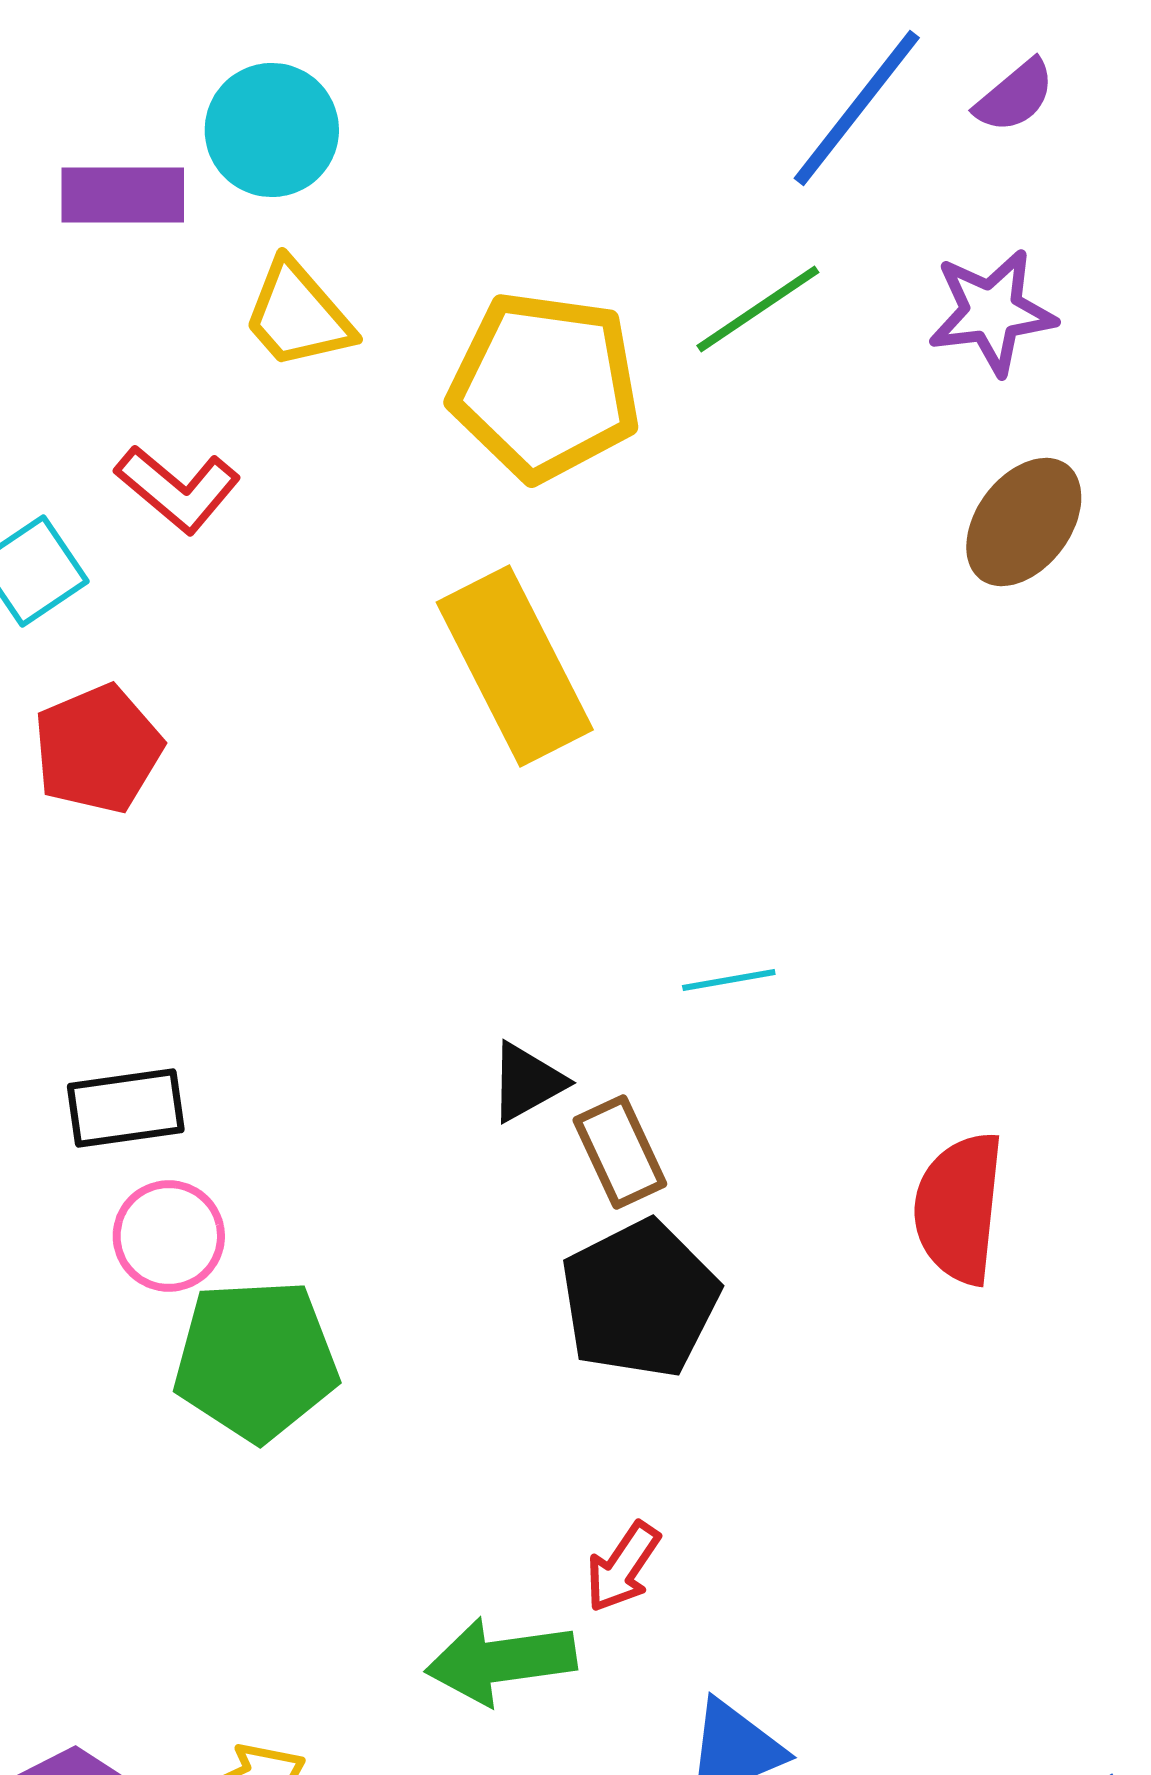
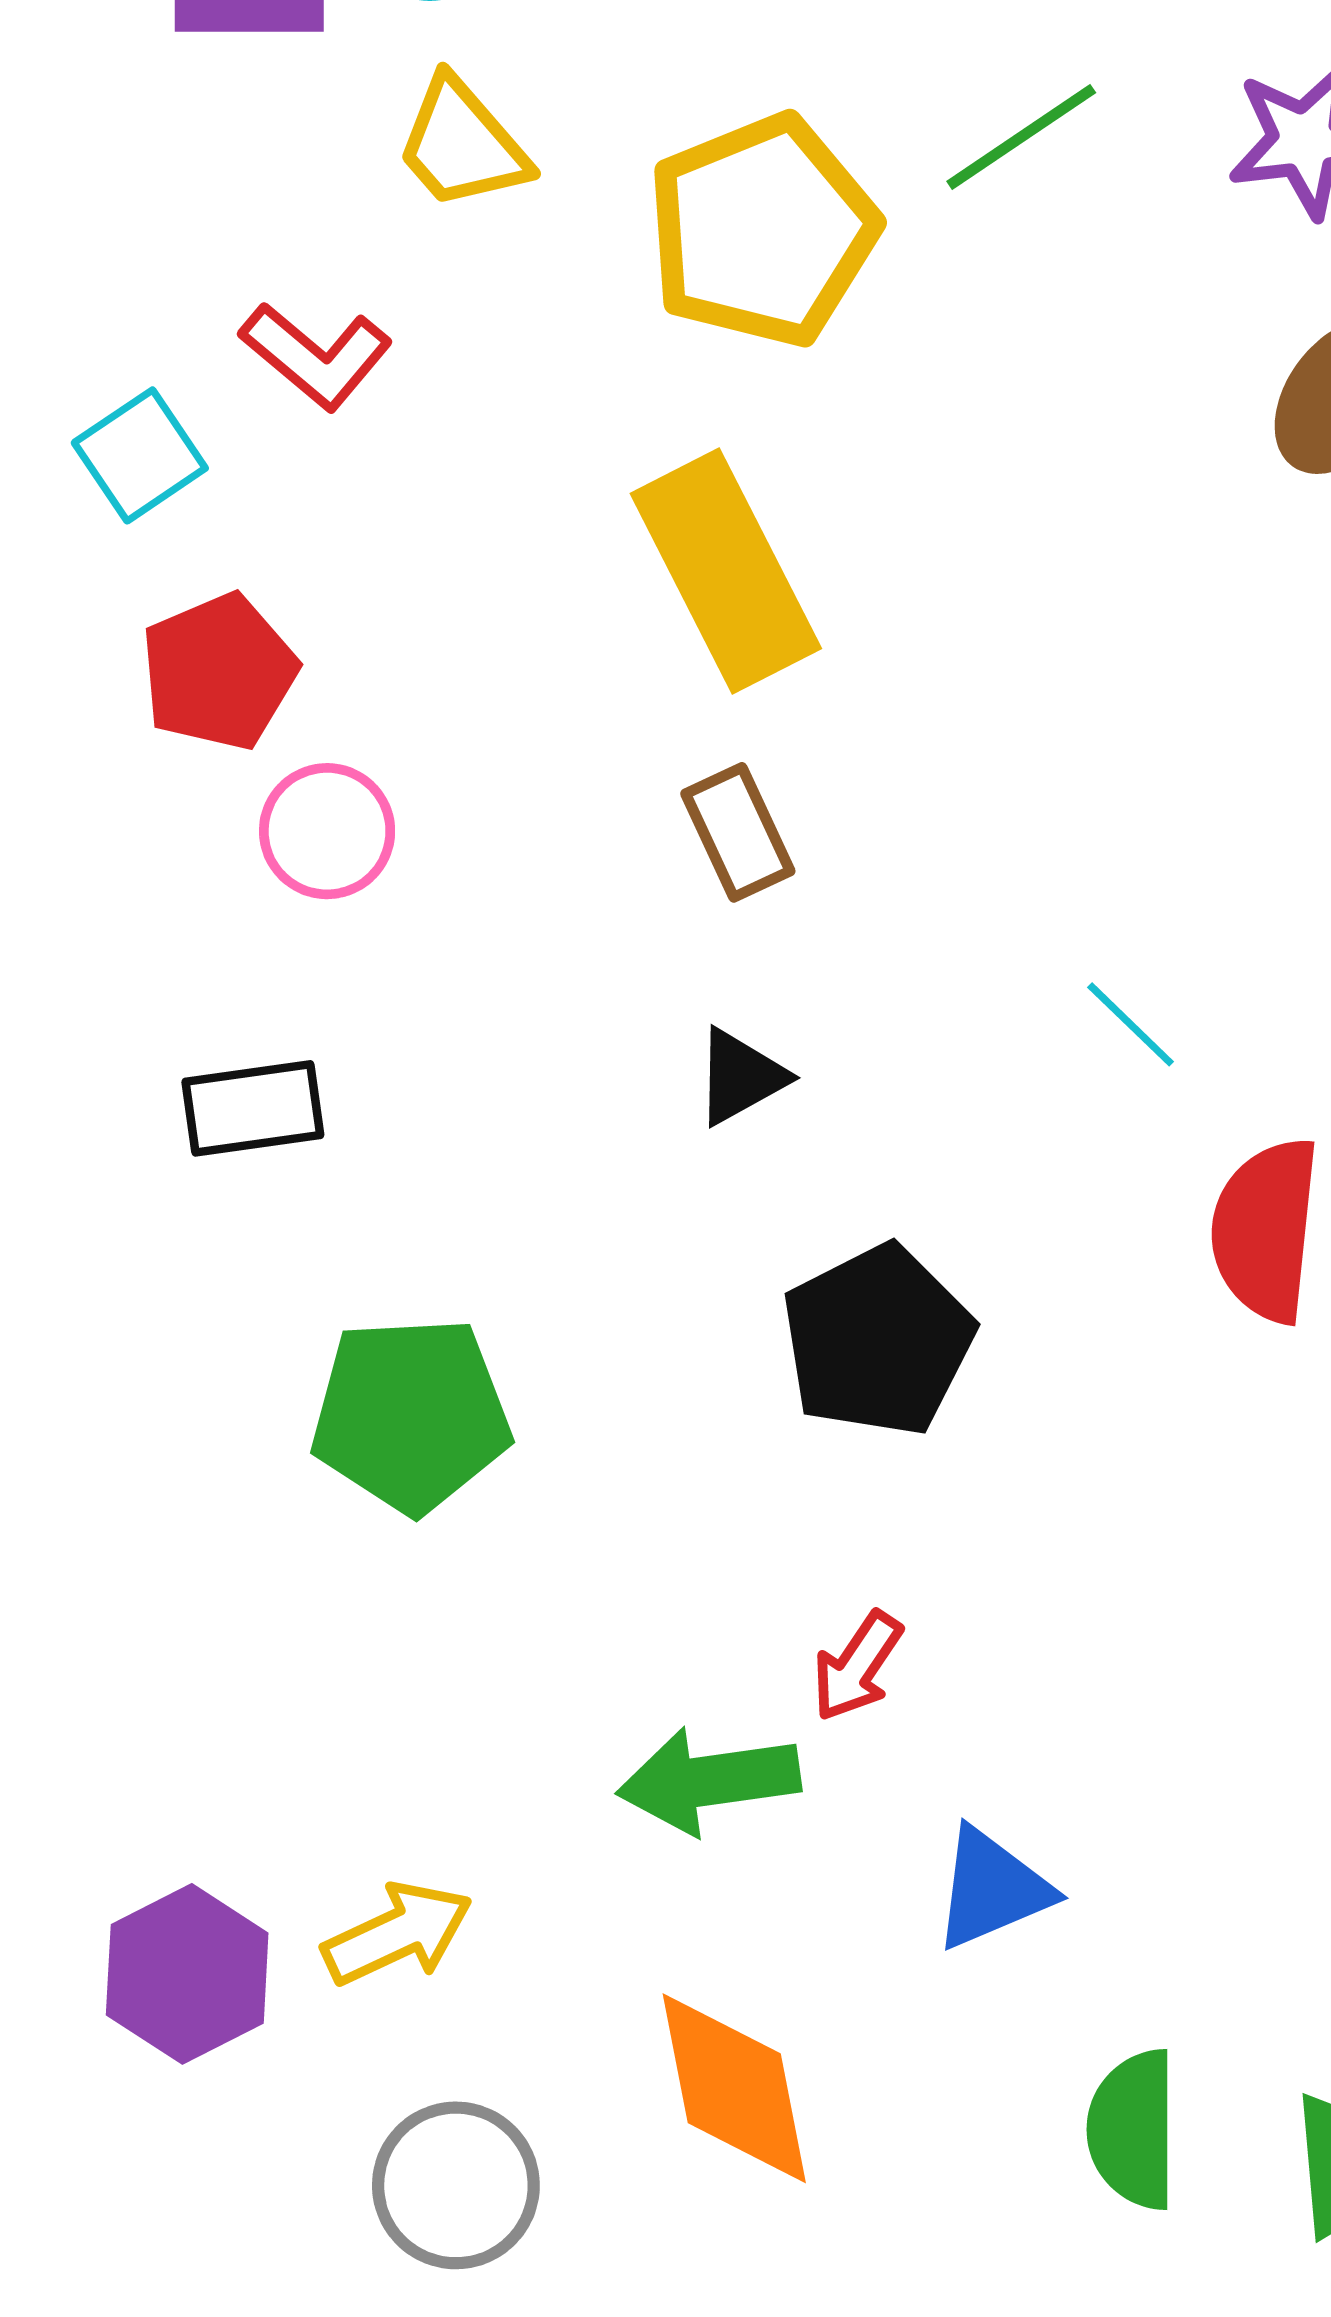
yellow pentagon: (545, 386) -> (762, 231), turned -30
cyan line: (729, 980) -> (1131, 1024), moved, turned 54
brown rectangle: (620, 1152) -> (738, 832), moved
pink circle: (169, 1236) -> (327, 831), moved

